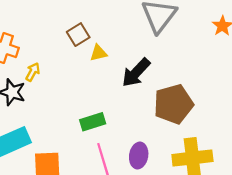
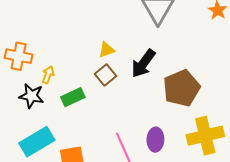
brown square: (78, 35) -> (105, 75), moved
green rectangle: (93, 122) -> (73, 97), moved

